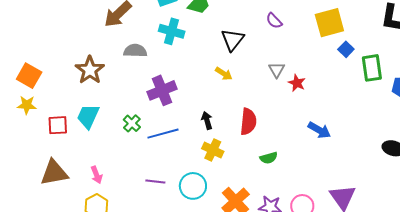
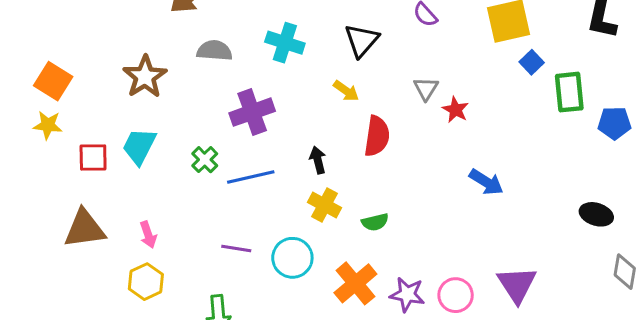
cyan cross: (172, 31) -> (285, 43), moved
red semicircle: (248, 122) -> (377, 136), moved
green semicircle: (269, 158) -> (375, 222), moved

